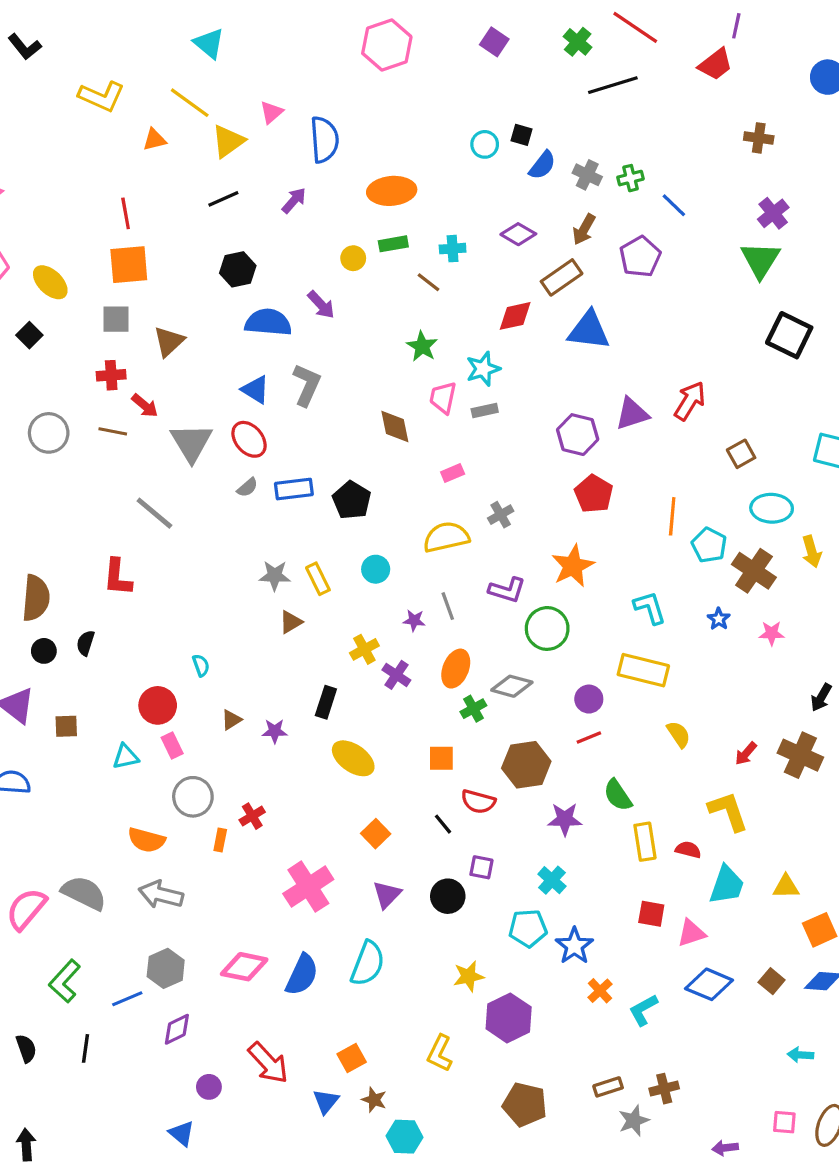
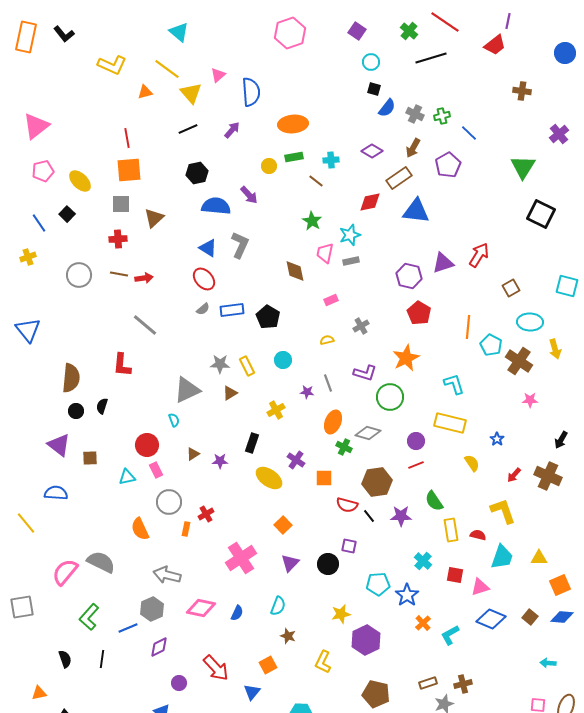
yellow triangle: (228, 141) -> (191, 93), turned -35
cyan circle: (485, 144) -> (371, 62), moved
purple cross: (773, 213) -> (559, 134), moved
red arrow: (145, 406) -> (144, 278), moved, turned -48
gray triangle: (191, 443) -> (187, 390), moved, turned 36
yellow semicircle: (446, 537) -> (327, 340), size x0.5
blue star: (719, 619) -> (497, 439), moved
purple cross: (396, 675) -> (296, 460), moved
green cross: (473, 709) -> (344, 447), turned -35
black line: (443, 824) -> (369, 516), moved
orange semicircle: (146, 840) -> (140, 529), turned 50
cyan cross: (552, 880) -> (423, 561), moved
gray arrow: (161, 895) -> (167, 575), moved
cyan semicircle: (368, 963) -> (278, 606), size x0.7
blue semicircle: (302, 975) -> (237, 613), size x0.6
brown star: (374, 1100) -> (288, 636), moved

